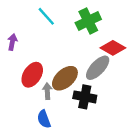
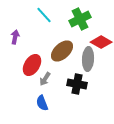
gray ellipse: (98, 68) -> (88, 59), turned -40
brown ellipse: (65, 78) -> (62, 51), moved
gray arrow: (47, 91) -> (45, 79), turned -144

